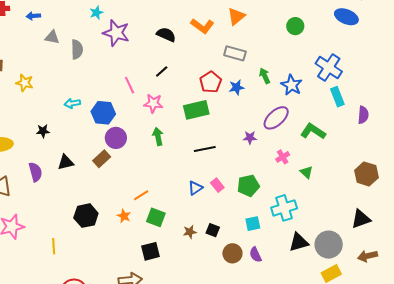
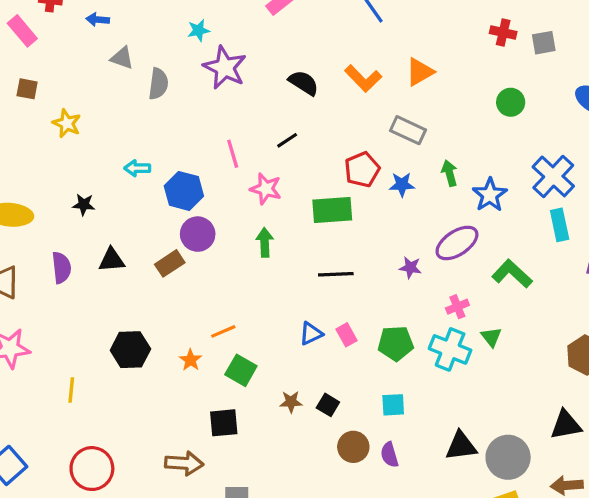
cyan cross: (284, 208) -> (450, 349), moved, turned 30

